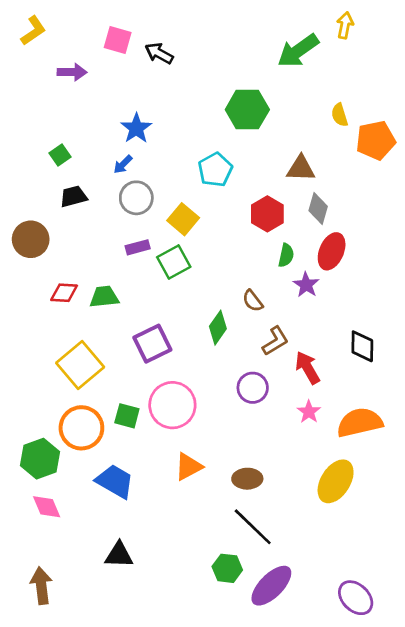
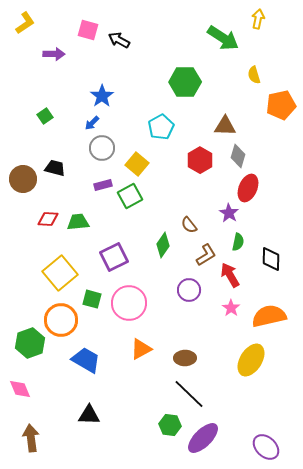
green arrow: (298, 51) -> (223, 38), turned -112
yellow semicircle: (340, 115) -> (254, 75), moved
black trapezoid: (73, 196) -> (55, 168), moved, turned 30
green semicircle: (286, 255) -> (238, 242), moved
green square: (127, 416) -> (92, 299), moved
pink diamond: (47, 507) -> (20, 389), moved

